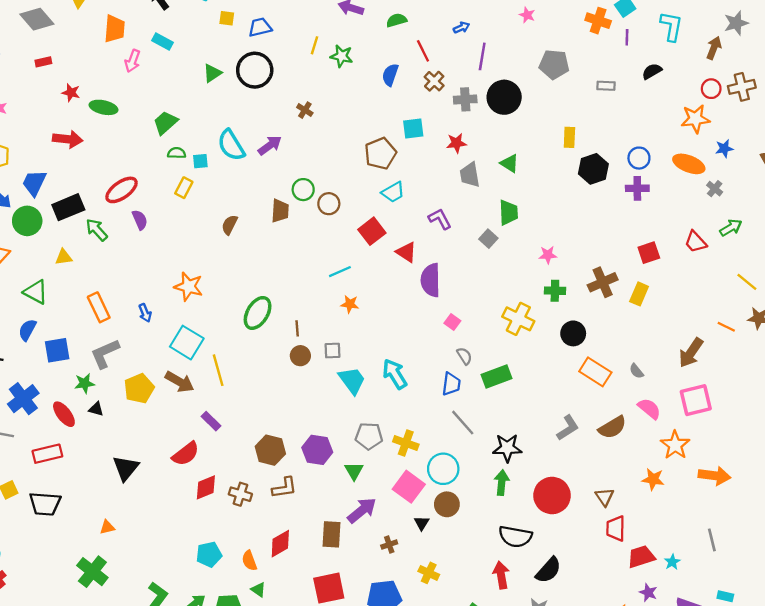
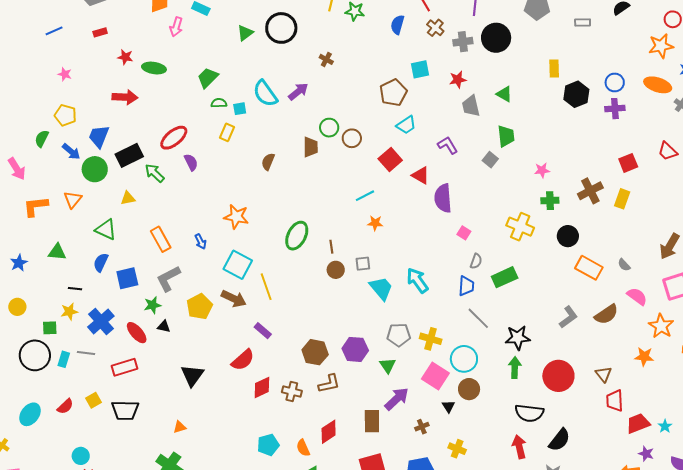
gray semicircle: (464, 356) -> (476, 261), turned 56

